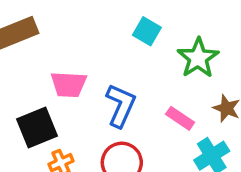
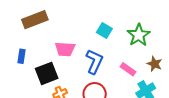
cyan square: (147, 31) -> (104, 31), moved

